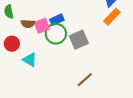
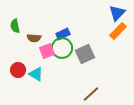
pink square: (42, 26) -> (47, 51), moved
red circle: (12, 44) -> (18, 70), moved

